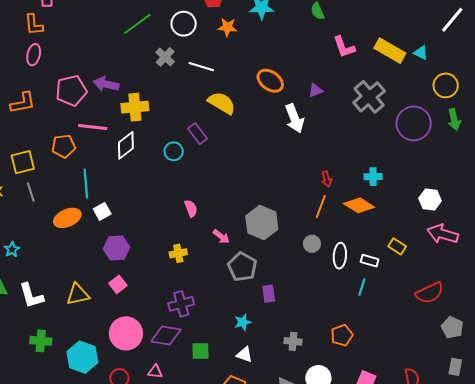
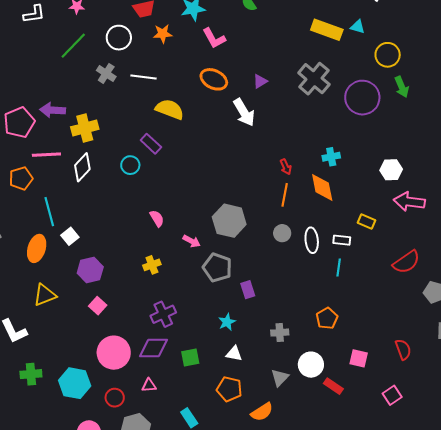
pink L-shape: (344, 47) -> (214, 38), moved
orange diamond: (359, 205) -> (322, 187), turned 56
orange ellipse: (67, 218) -> (37, 248), turned -40
yellow triangle: (78, 294) -> (45, 295), moved

